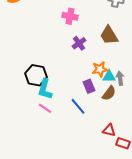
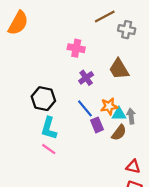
black hexagon: (36, 75) -> (43, 99), moved
blue line: (78, 106) -> (85, 108), moved
red triangle: (109, 130) -> (133, 167), moved

